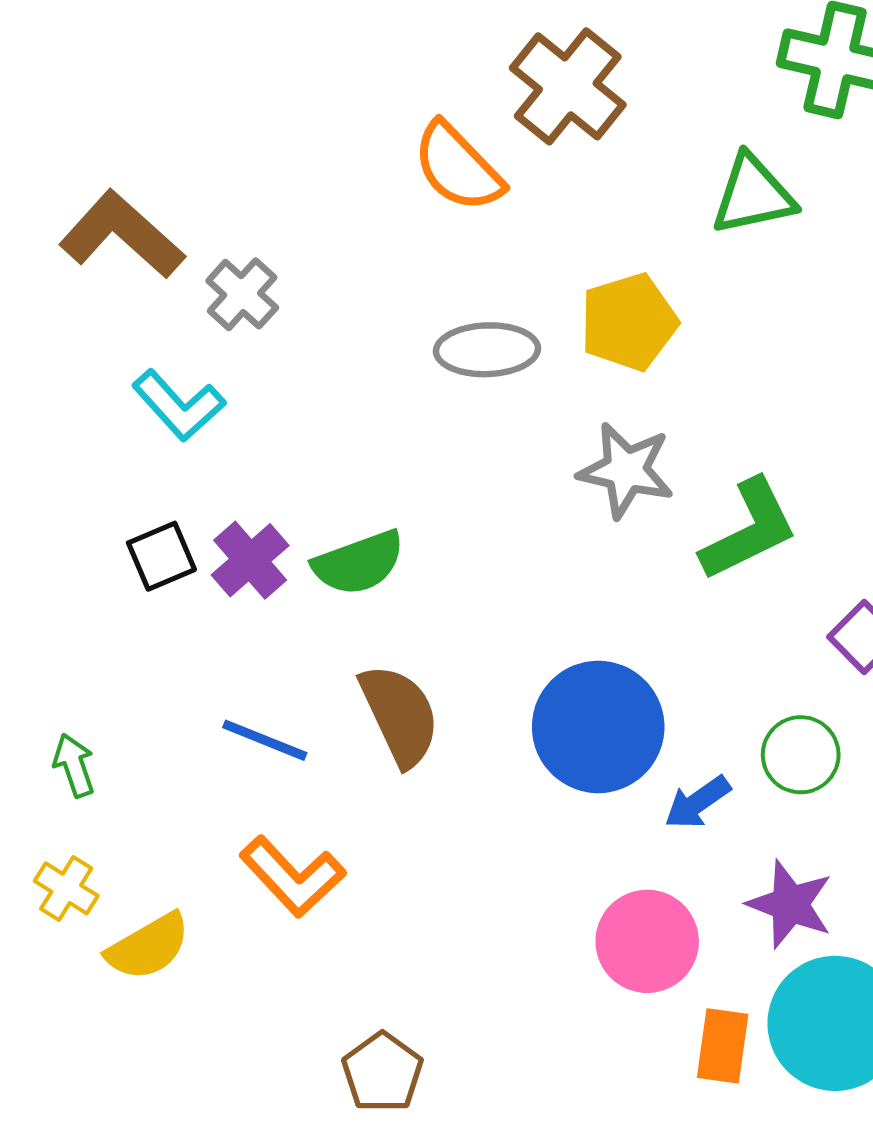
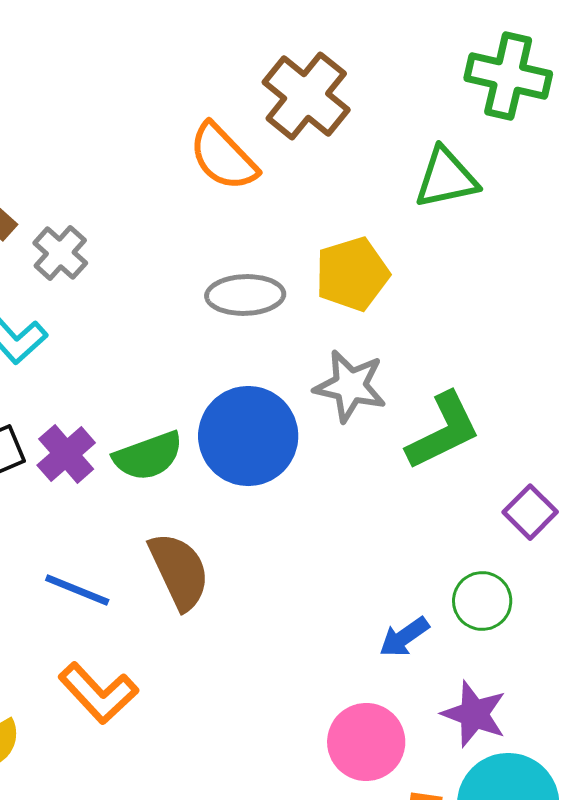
blue circle: (598, 727) -> (248, 436), moved

